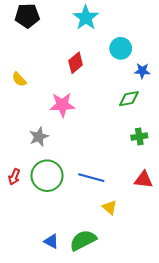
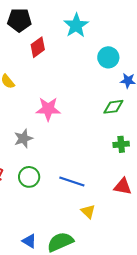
red diamond: (76, 63) -> (38, 47), moved
green circle: (47, 176) -> (29, 177), size x0.7

